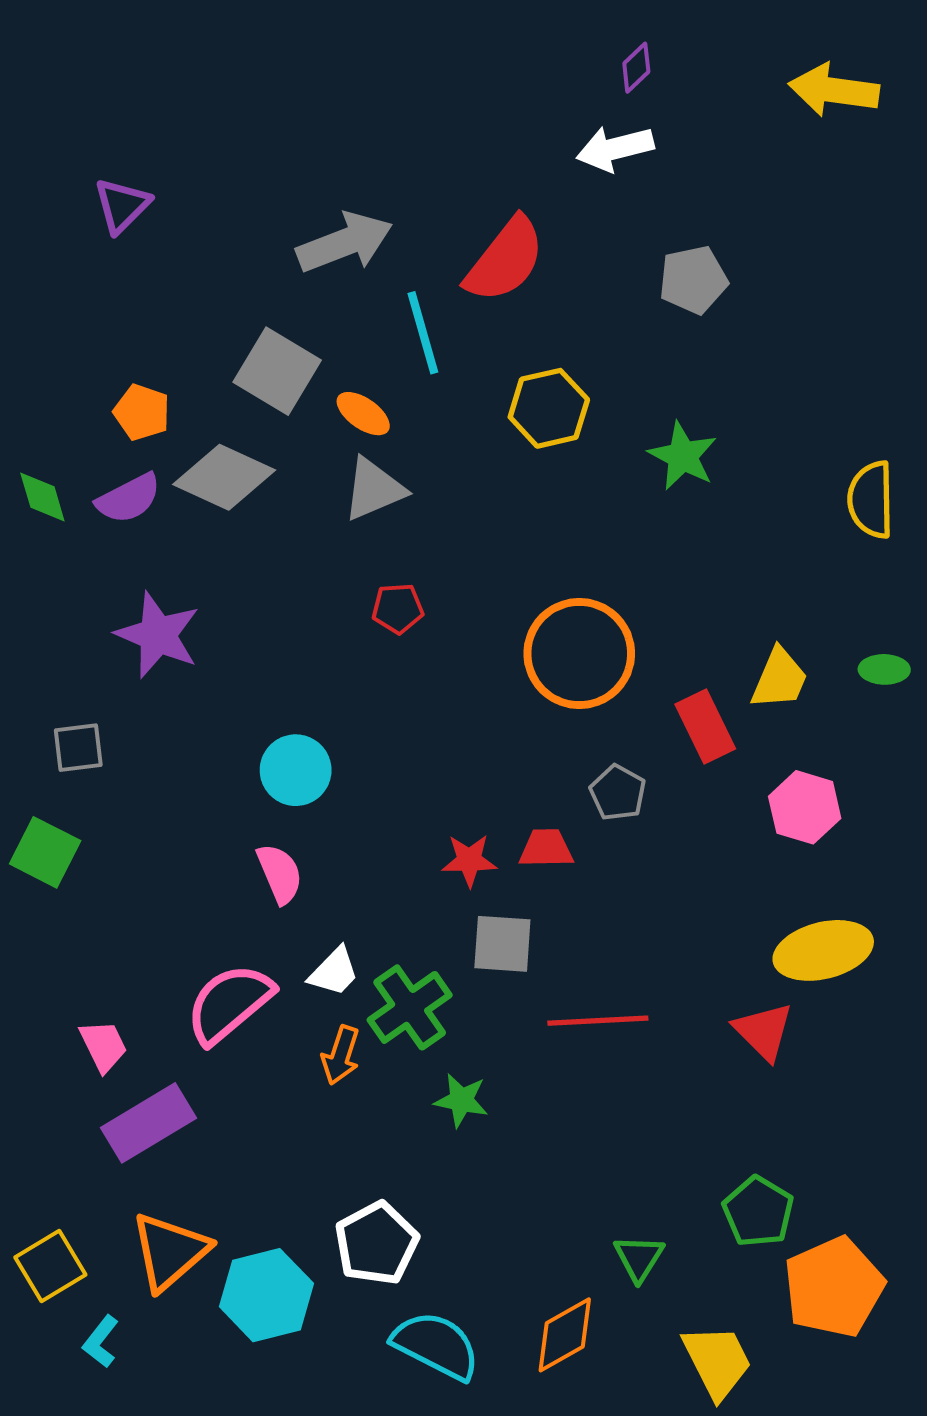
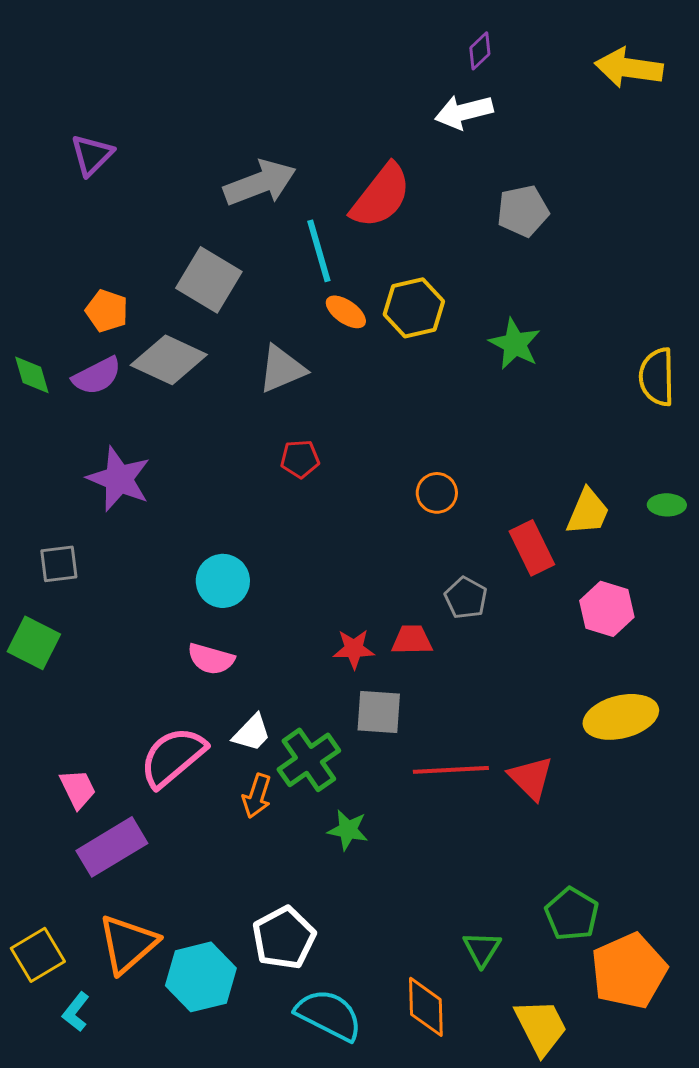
orange ellipse: (363, 414) -> (346, 312), moved
orange circle: (579, 654) -> (437, 493), size x0.5
pink semicircle: (280, 874) -> (211, 659), turned 129
red triangle: (764, 1031) -> (531, 778), moved
orange diamond: (565, 1335) -> (426, 1007), turned -62

